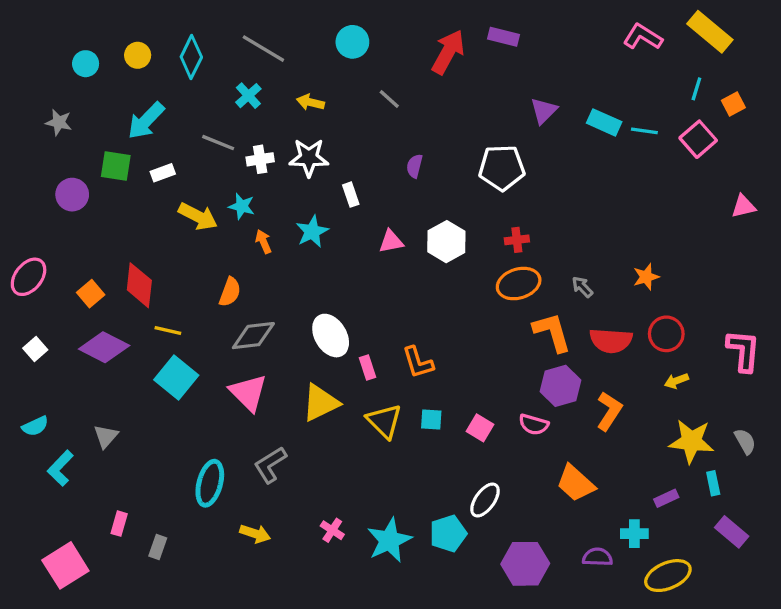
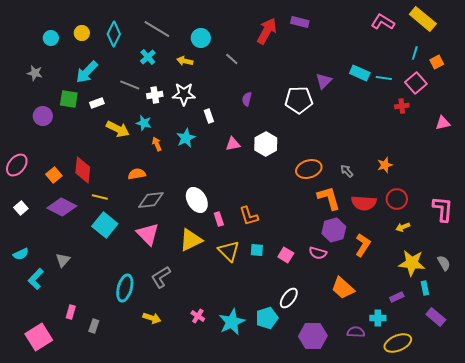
cyan circle: (352, 42) -> (201, 38), moved
purple triangle: (544, 111) -> (324, 81), moved
red cross: (517, 240) -> (402, 106), moved
orange semicircle: (230, 292) -> (137, 174), turned -120

